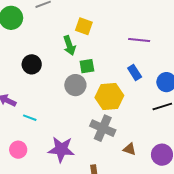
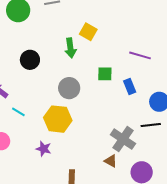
green square: (87, 66) -> (105, 74), moved
yellow hexagon: (109, 97) -> (58, 119), moved
gray cross: (103, 128) -> (123, 139), moved
purple star: (61, 149) -> (44, 149), size x0.6

